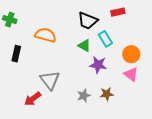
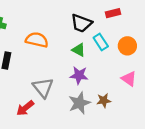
orange circle: (131, 54) -> (127, 46), moved
purple star: (98, 65) -> (79, 75), moved
gray star: (84, 96) -> (79, 103), size x1.5

